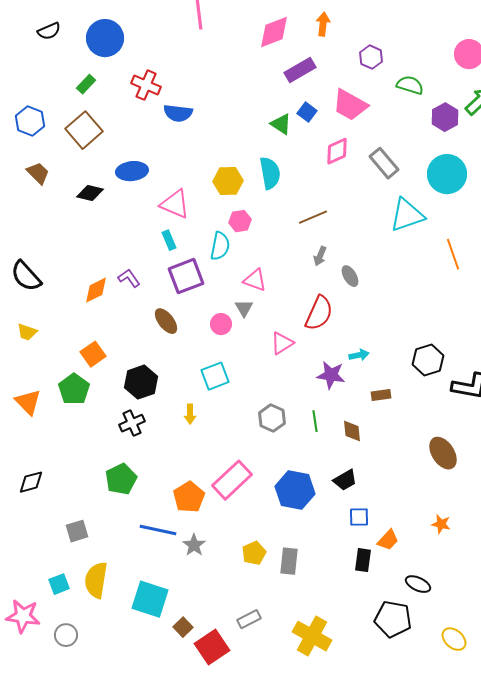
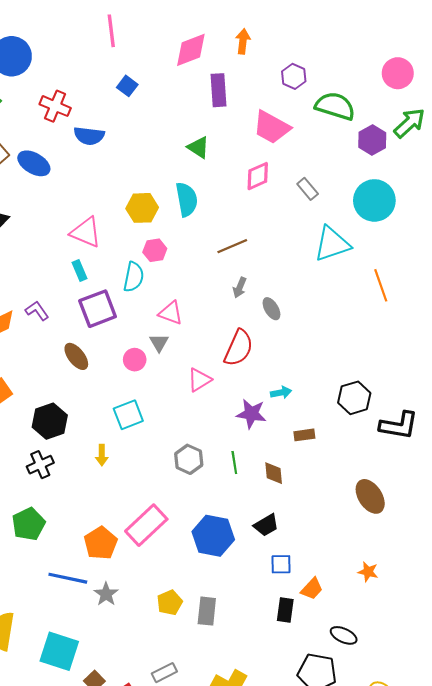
purple rectangle: (300, 70) -> (218, 90), turned -64
green semicircle: (410, 85) -> (335, 106), size x1.4
blue square: (307, 112) -> (127, 86), moved
gray rectangle: (384, 163) -> (308, 189), size x0.7
blue ellipse: (132, 171) -> (34, 163), moved, turned 36

